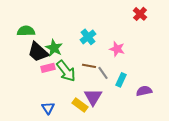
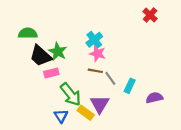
pink star: (117, 49) -> (97, 54), moved
green arrow: (66, 71) -> (71, 94), moved
blue triangle: (48, 108) -> (61, 116), moved

